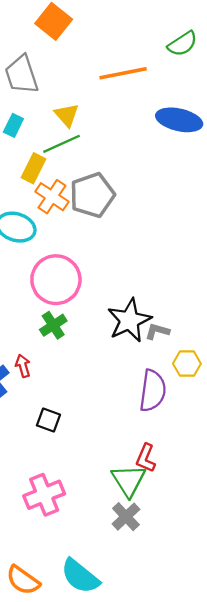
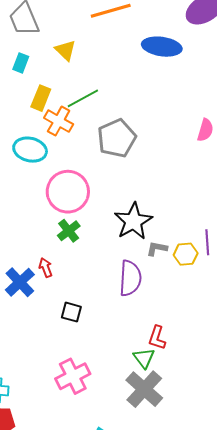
green line: (62, 144) -> (83, 98), moved
gray pentagon: (92, 195) -> (117, 138), moved
gray L-shape: (157, 331) -> (157, 249), moved
purple semicircle: (153, 391) -> (130, 278), moved
green triangle: (129, 480) -> (144, 358), size x0.7
gray cross: (126, 517) -> (144, 389), size x1.5

